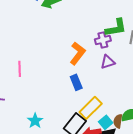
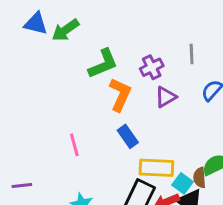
green L-shape: (116, 28) -> (103, 64), moved
pink line: (20, 69) -> (74, 145), moved
yellow rectangle: (91, 108) -> (156, 168), turned 60

